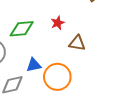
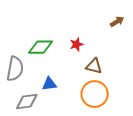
orange circle: (57, 77) -> (95, 94), moved

